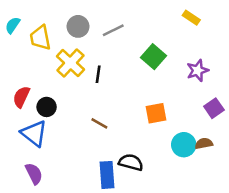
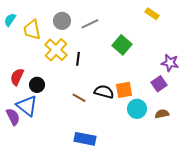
purple star: (198, 70) -> (170, 63), moved, turned 30
purple square: (214, 108) -> (159, 84), moved
cyan circle: (184, 145) -> (137, 109), moved
black semicircle: (131, 162) -> (104, 92), moved
purple semicircle: (34, 174) -> (13, 117), moved
blue rectangle: (107, 175) -> (85, 139), turned -75

